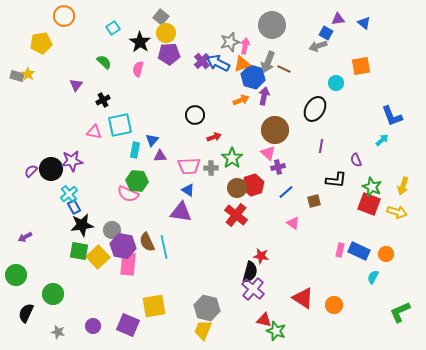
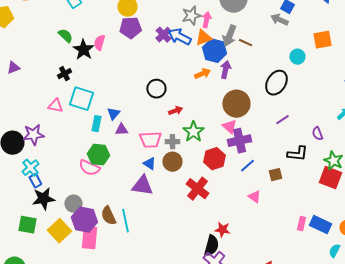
black star: (140, 42) -> (83, 50), moved
gray arrow: (318, 46) -> (279, 20), turned 42
purple triangle: (76, 85) -> (13, 68), moved, turned 32
cyan square: (120, 125) -> (81, 99), turned 30
purple line: (321, 146) -> (282, 120), turned 48
purple cross: (278, 167) -> (239, 141), size x1.6
brown circle: (237, 188) -> (172, 162), moved
green square: (79, 251) -> (27, 225), moved

